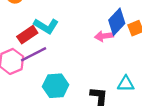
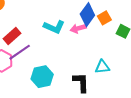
cyan L-shape: (46, 26) -> (54, 27), moved

